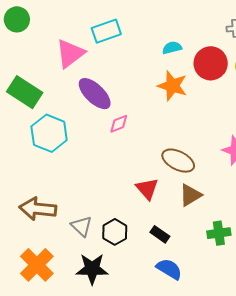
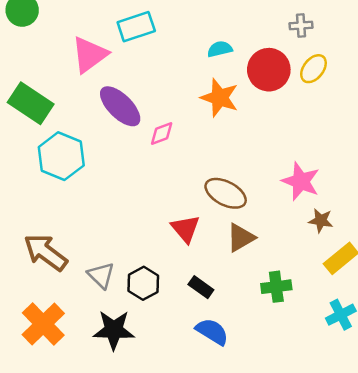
pink diamond: (119, 124) -> (162, 133), moved
brown arrow: (38, 209) -> (46, 252), turned 30

